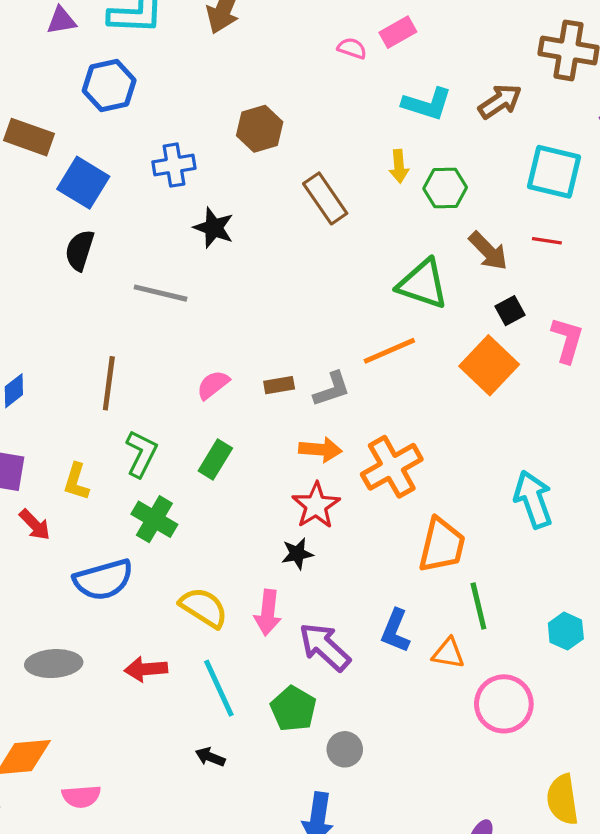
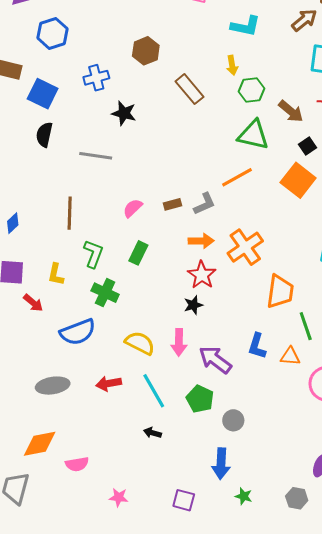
brown arrow: (500, 101) -> (304, 20), moved
green hexagon: (445, 188) -> (252, 90), moved

